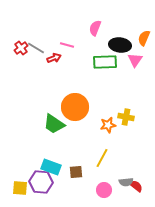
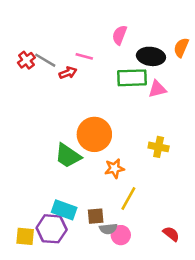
pink triangle: (135, 60) -> (157, 89), moved, turned 42
orange star: (108, 125) -> (114, 168), moved
gray semicircle: (126, 182) -> (108, 229), moved
pink circle: (104, 190) -> (121, 235), moved

